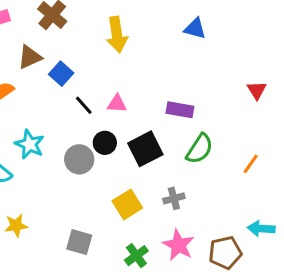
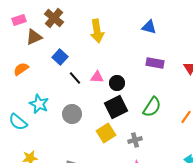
brown triangle: (30, 57) -> (34, 37), moved
purple rectangle: (180, 110) -> (155, 63), moved
black circle: (105, 143) -> (117, 83), moved
yellow square: (127, 204) -> (106, 133), moved

